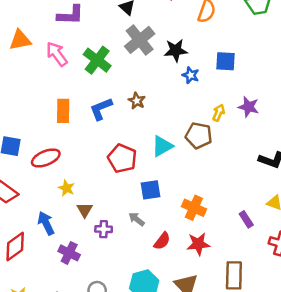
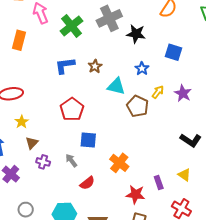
blue star: (191, 75) -> (142, 69), moved
orange rectangle: (63, 111) -> (19, 40), moved
cyan triangle: (162, 146) -> (116, 86), moved, turned 30
red star: (198, 244) -> (135, 194), moved

